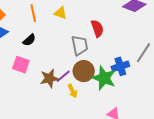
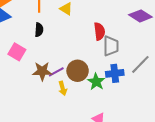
black semicircle: (29, 40) -> (39, 30), moved, turned -56
gray trapezoid: (80, 45) -> (111, 46), moved
green star: (104, 78) -> (96, 82), size x0.7

